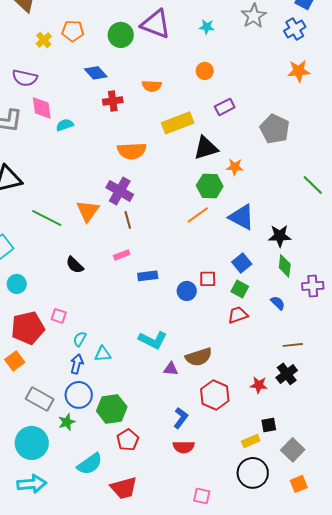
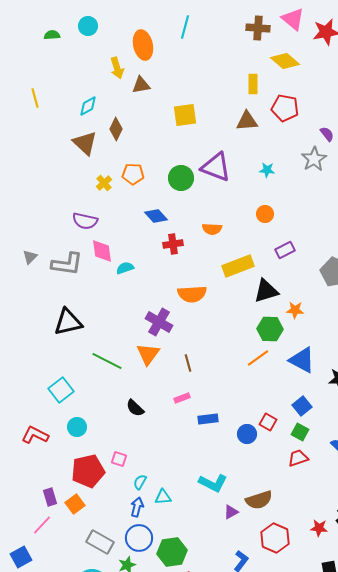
purple cross: (120, 191) -> (159, 322), moved
red square: (208, 279) -> (268, 422), turned 30
purple triangle: (171, 369) -> (231, 512), turned -35

